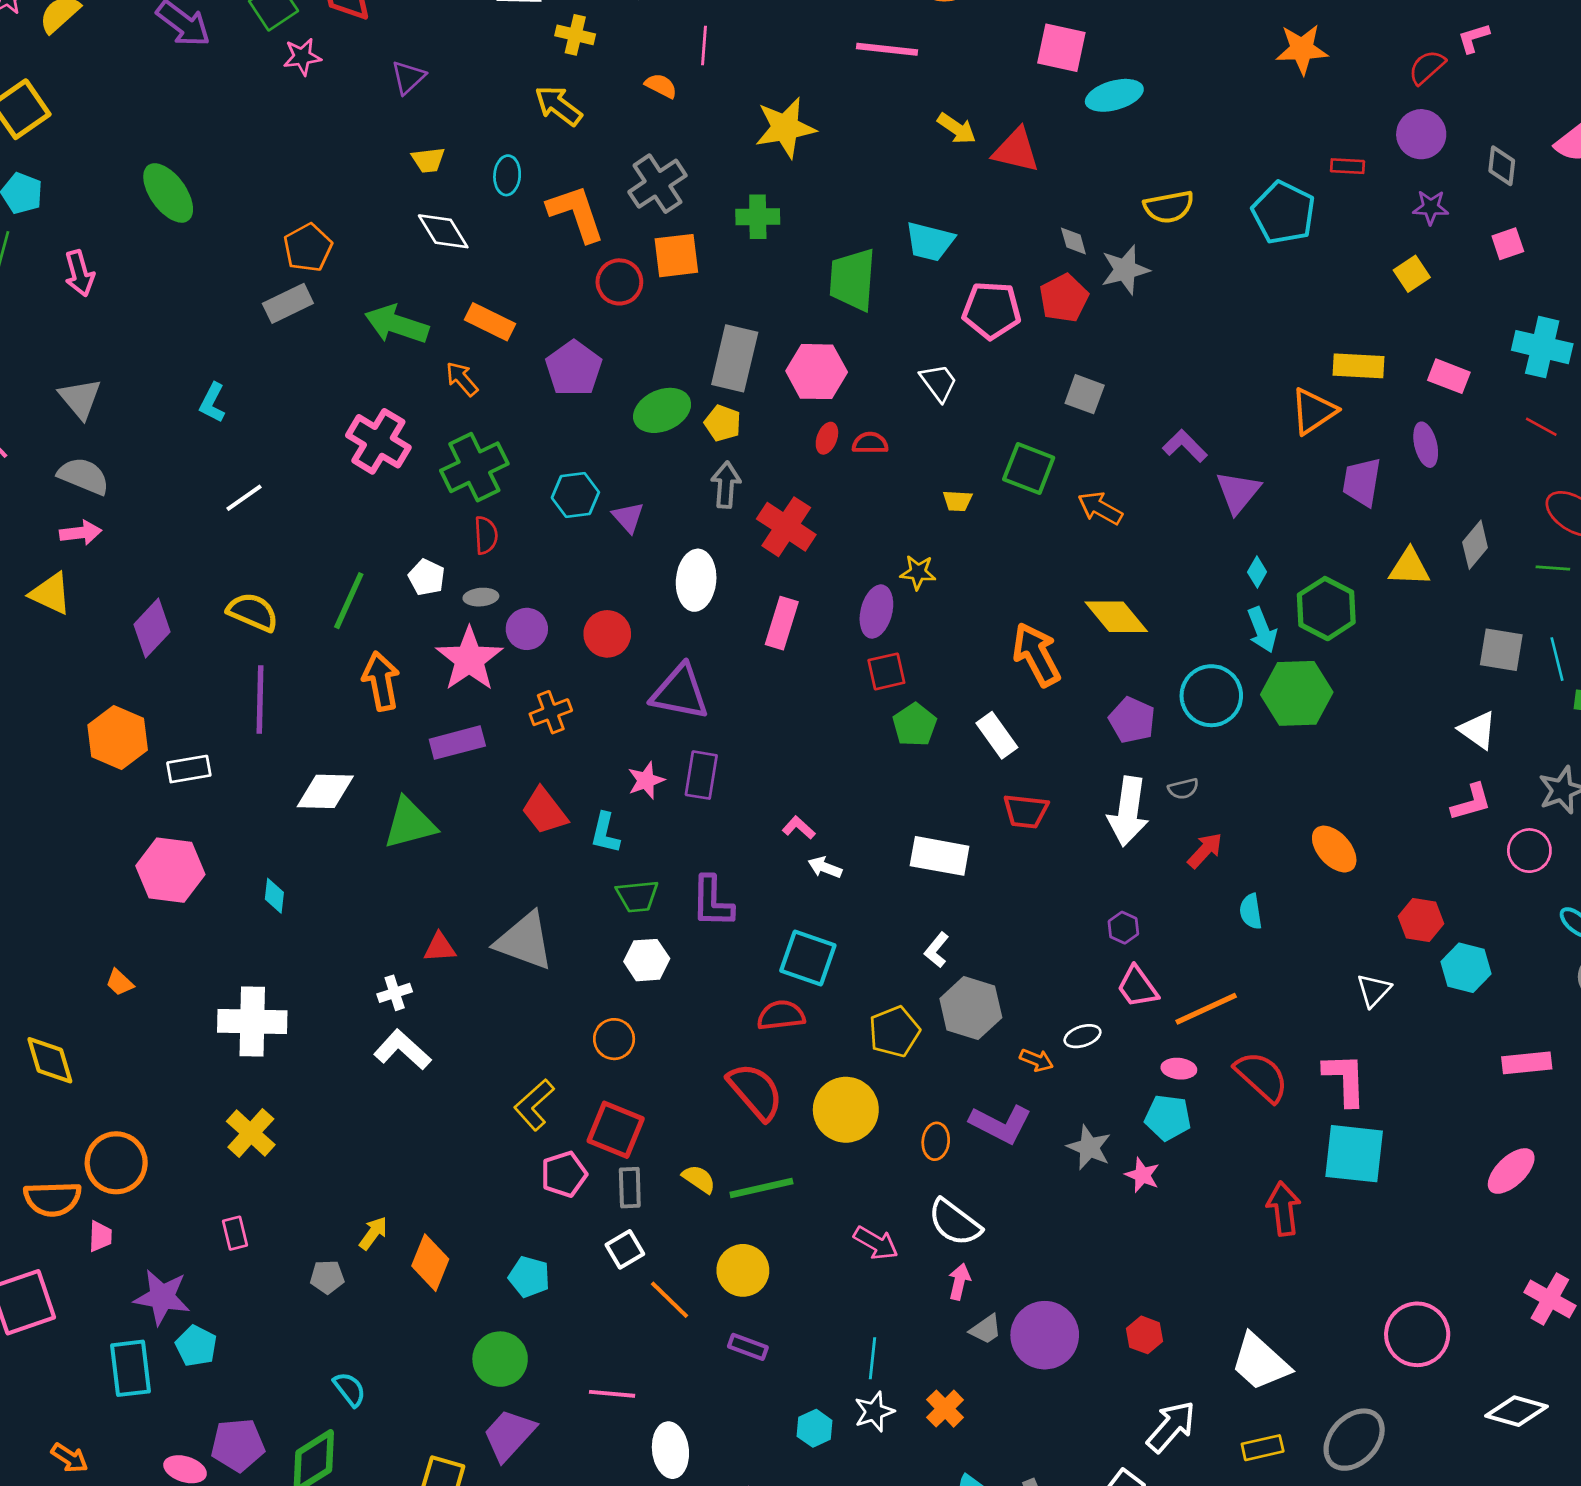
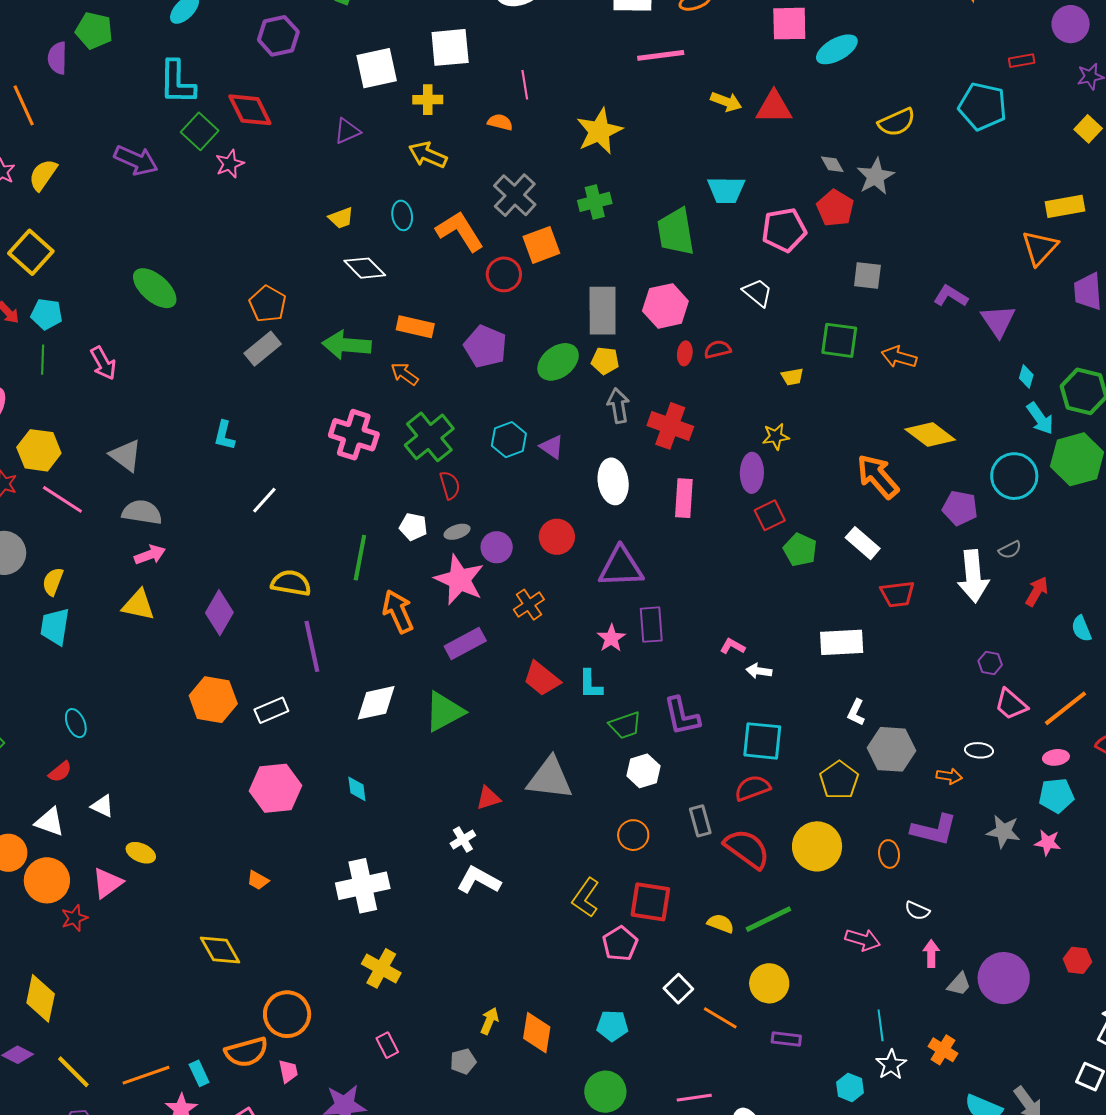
purple triangle: (408, 77) -> (347, 131), moved, turned 32
white ellipse: (1082, 1036) -> (979, 750), turned 36
gray rectangle: (630, 1188) -> (700, 821), moved
white semicircle: (955, 1222) -> (917, 911), size x0.6

